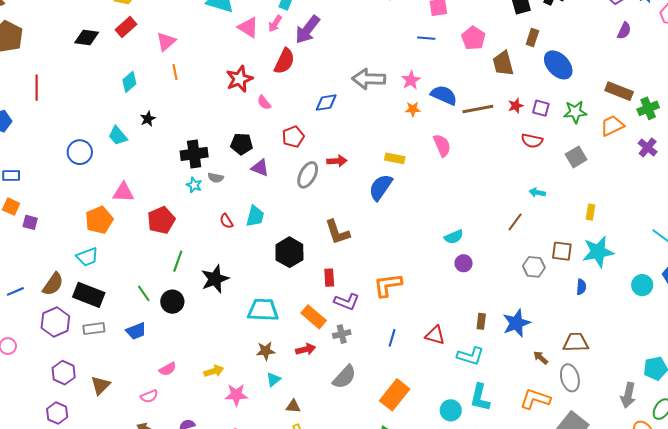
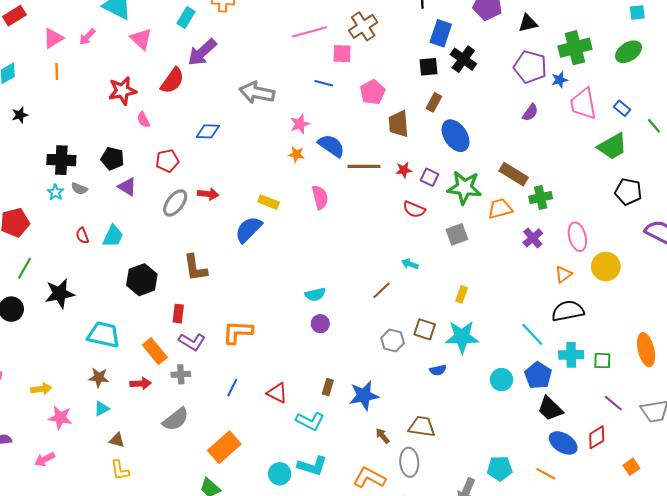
pink arrow: (275, 24) -> (87, 37), moved
gray arrow: (369, 79) -> (257, 93), moved
green star: (575, 112) -> (464, 188), size x1.4
blue semicircle: (581, 287) -> (438, 370), turned 63
cyan L-shape: (480, 397) -> (312, 466), turned -96

